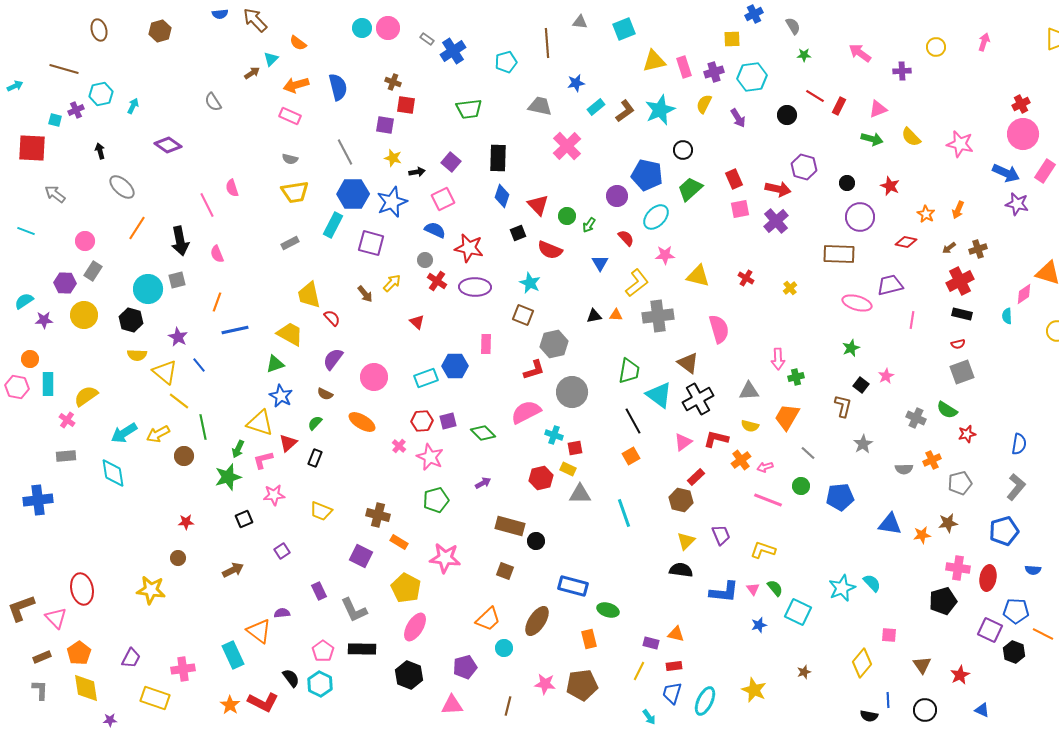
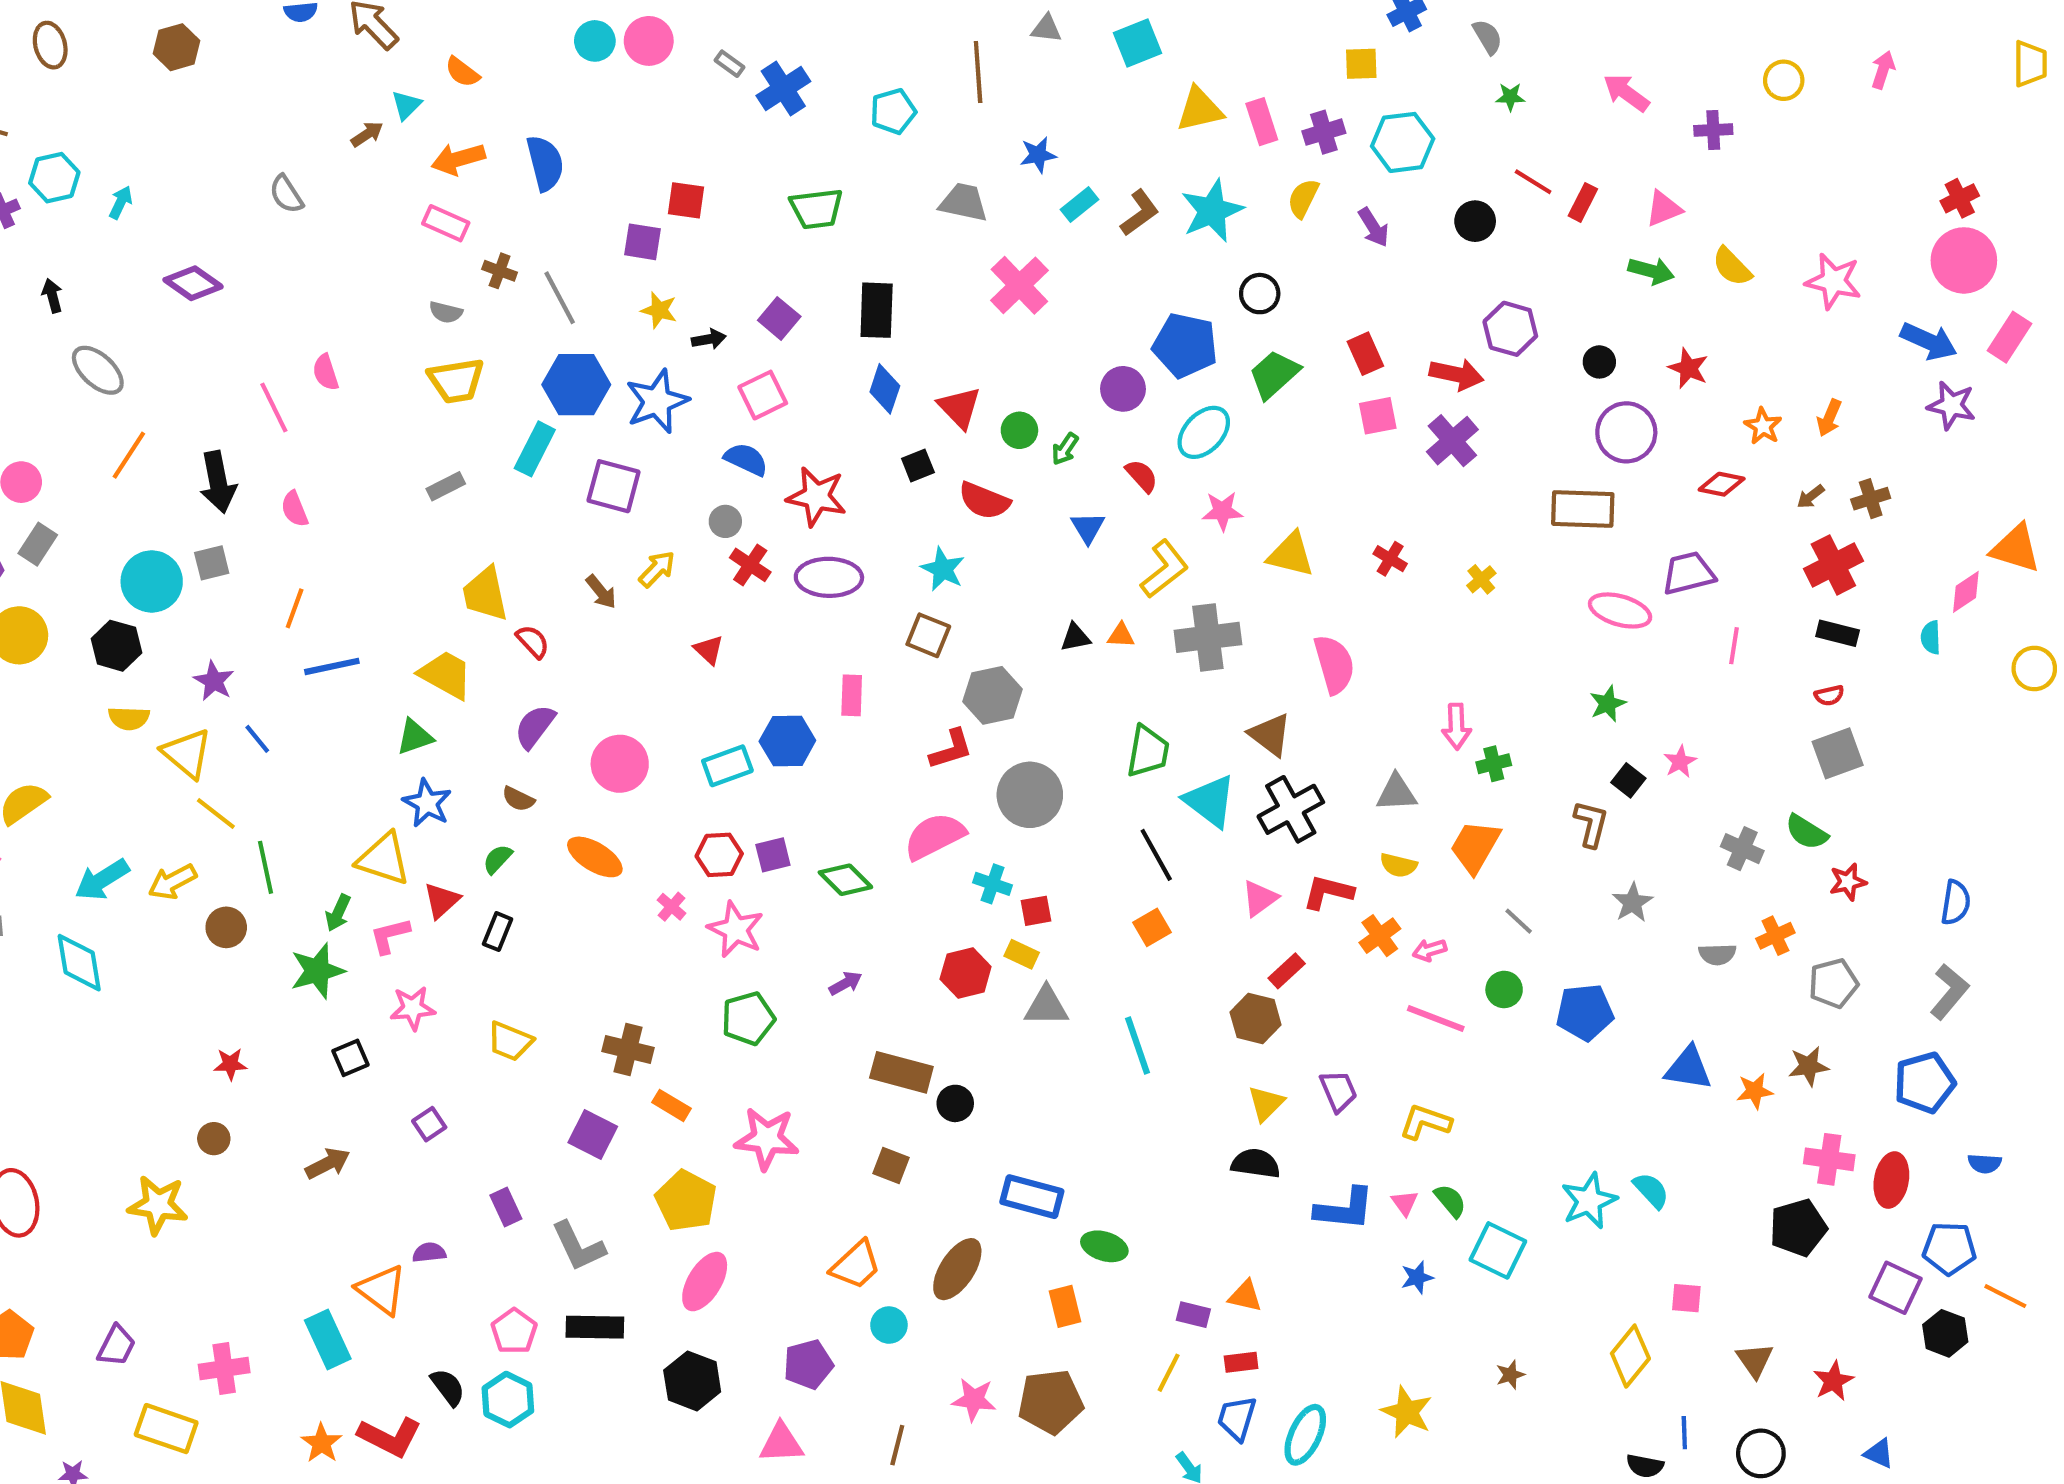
brown cross: (393, 82) -> (500, 271), moved

